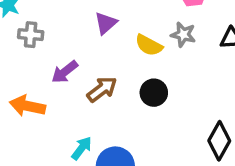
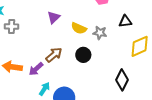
gray star: (183, 35) -> (100, 33), moved
purple arrow: (65, 72) -> (36, 69), moved

